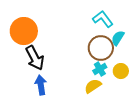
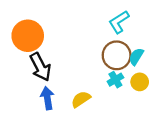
cyan L-shape: (103, 19) -> (119, 22), turned -85
cyan semicircle: (118, 38) -> (136, 56), moved
yellow semicircle: (93, 86) -> (81, 99), moved

